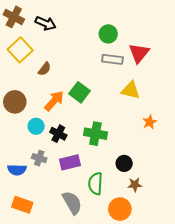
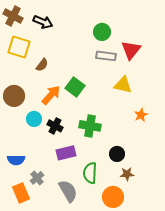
yellow square: (20, 50) -> (19, 47), turned -30
gray cross: (39, 158) -> (37, 178), moved, turned 32
orange rectangle: (22, 205) -> (21, 193), turned 48

